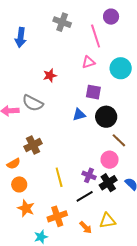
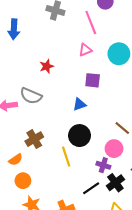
black circle: (106, 117) -> (80, 136), moved
purple cross: (89, 175) -> (103, 165), moved
yellow line: (59, 177) -> (66, 157), moved
black cross: (108, 183) -> (115, 183), moved

